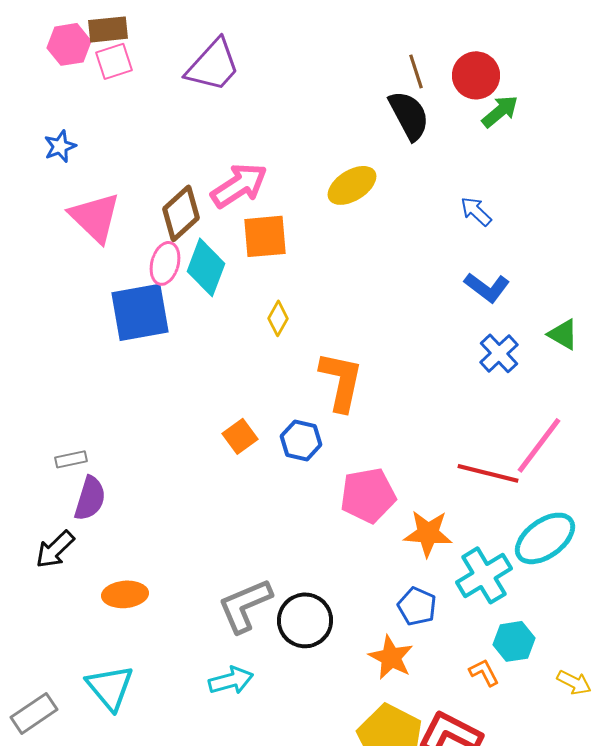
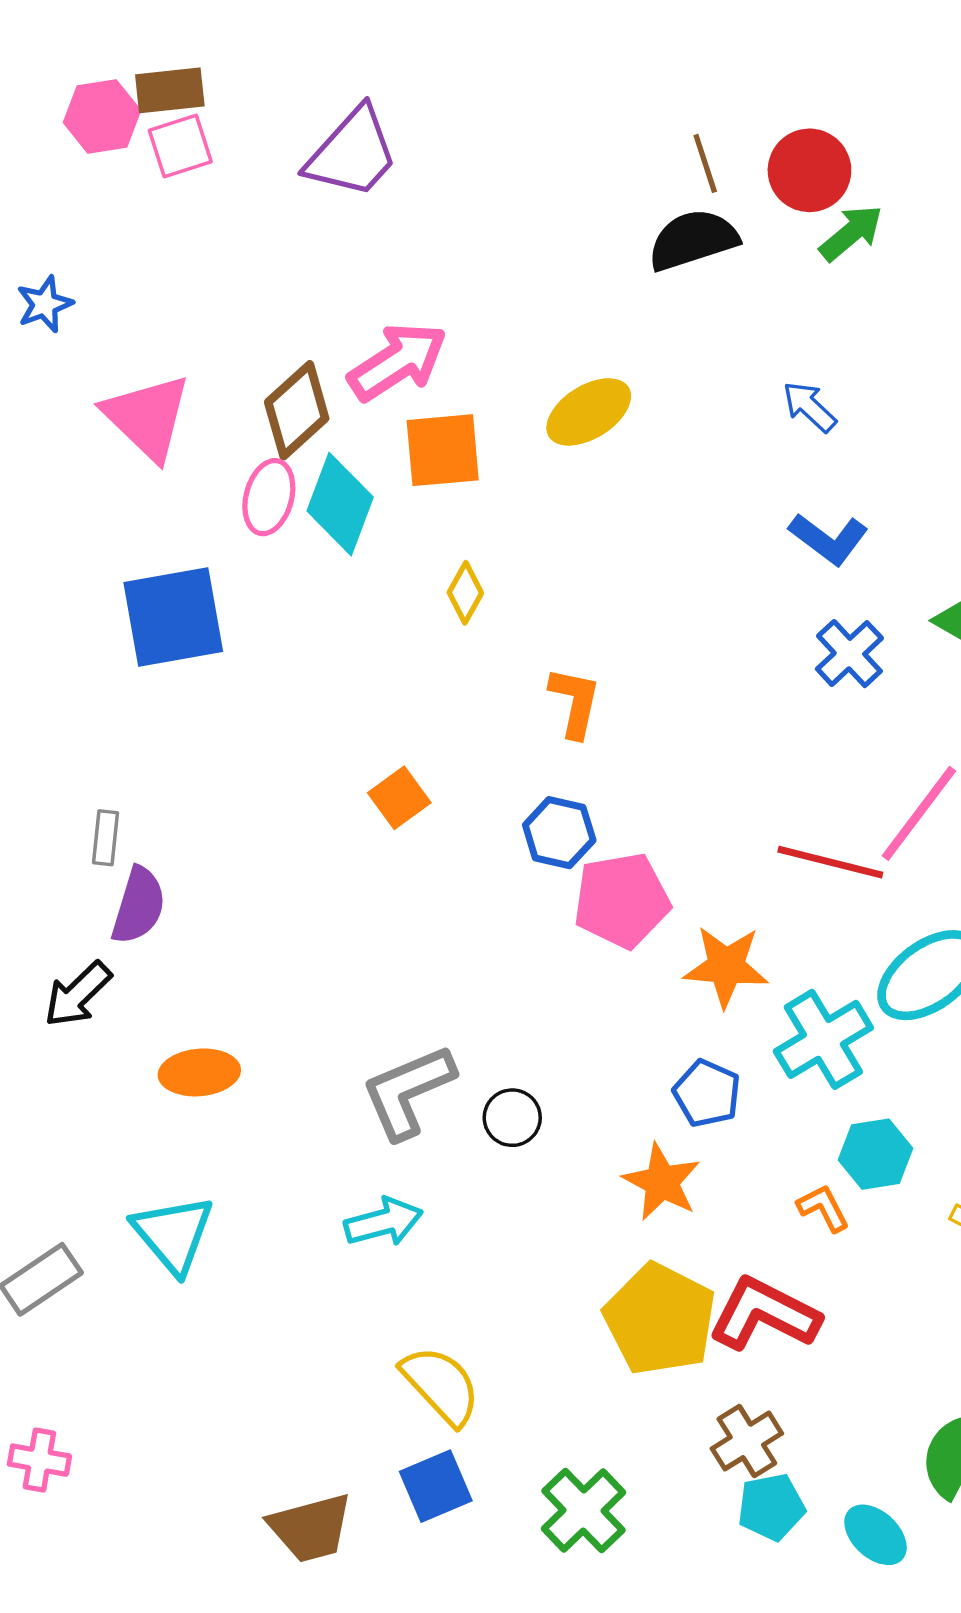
black semicircle: (409, 115) -> (693, 240), turned -80
blue star: (60, 146) -> (45, 304), moved
yellow ellipse: (352, 185) -> (589, 412), moved
blue square: (140, 312) -> (173, 617), moved
orange L-shape: (341, 381) -> (575, 702), size x0.7
blue hexagon: (301, 440) -> (559, 833), moved
gray rectangle: (71, 459) -> (105, 838), turned -72
black circle: (305, 620) -> (512, 1118), size x0.6

